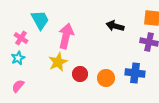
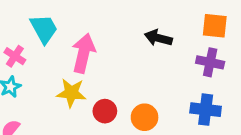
yellow star: (58, 62) -> (71, 93), turned 30
blue cross: (135, 73) -> (206, 110), moved

